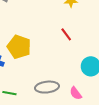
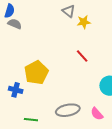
yellow pentagon: (19, 47) -> (36, 73), turned 30

